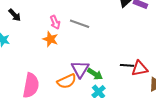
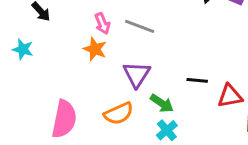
black line: (127, 65) -> (197, 80), moved
purple triangle: (80, 69) -> (137, 74), moved

